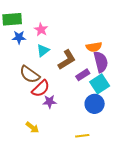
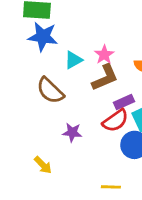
pink star: (41, 29) -> (104, 55), moved
blue star: (19, 37) -> (43, 37), size x1.5
red semicircle: (41, 88) -> (115, 121), moved

